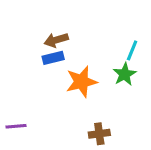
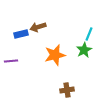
blue rectangle: (53, 58) -> (21, 34), moved
purple line: (16, 126) -> (11, 61), moved

